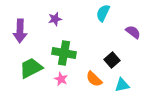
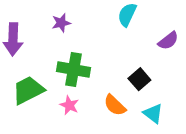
purple semicircle: (133, 32) -> (168, 41), turned 105
cyan triangle: (122, 85) -> (153, 113), turned 49

